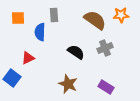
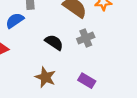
blue semicircle: (40, 32) -> (15, 21), turned 54

